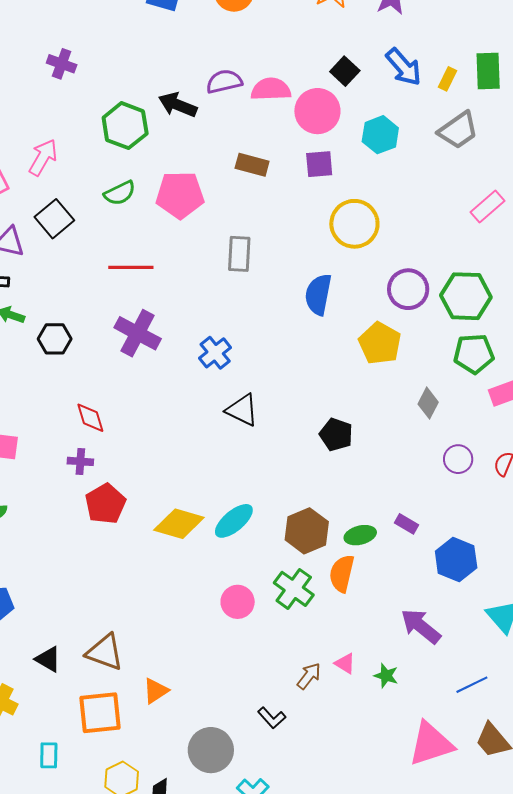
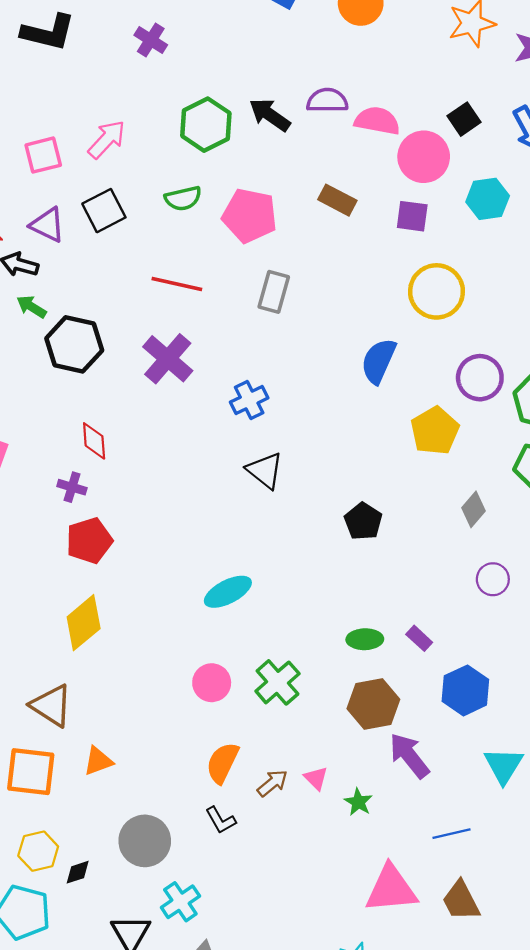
gray rectangle: (239, 254) -> (274, 292), moved
black hexagon: (55, 339) -> (74, 344), size x1.5
yellow diamond: (179, 524) -> (84, 623), moved, turned -69
brown hexagon: (307, 531) -> (373, 704), moved
orange semicircle: (342, 573) -> (222, 763), moved

